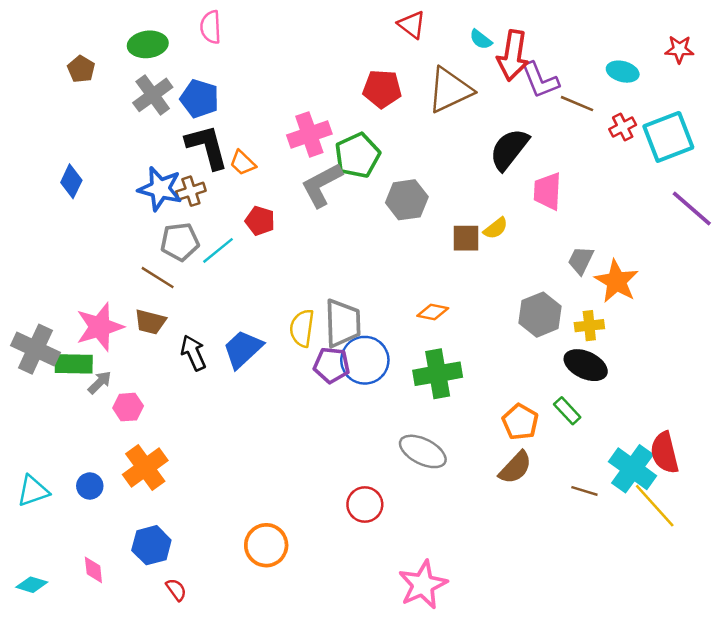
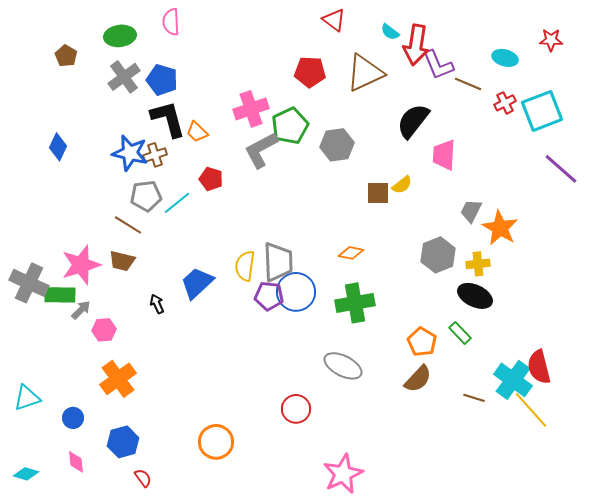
gray hexagon: (407, 200) -> (337, 145), moved
black arrow: (193, 353) -> (157, 304), moved, size x0.7
blue circle: (90, 486) -> (73, 418), moved

